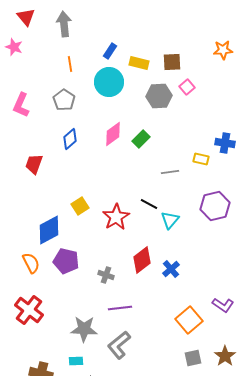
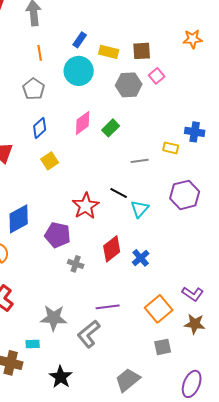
yellow square: (80, 206) -> (50, 161), moved
purple pentagon: (66, 261) -> (58, 235), moved
purple line: (120, 308) -> (108, 307), moved
brown star: (225, 356) -> (195, 324), moved, turned -30
cyan rectangle: (76, 361) -> (33, 344), moved

